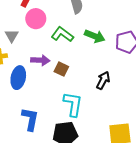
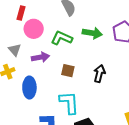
purple arrow: (40, 60) -> (40, 57), moved
black arrow: (103, 80) -> (99, 73), moved
cyan L-shape: (73, 104) -> (69, 103), moved

